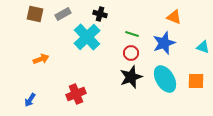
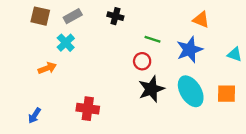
cyan cross: (87, 37) -> (66, 43), moved, size x0.6
red circle: (131, 53) -> (142, 61), moved
red cross: (76, 94) -> (88, 109), turned 30

